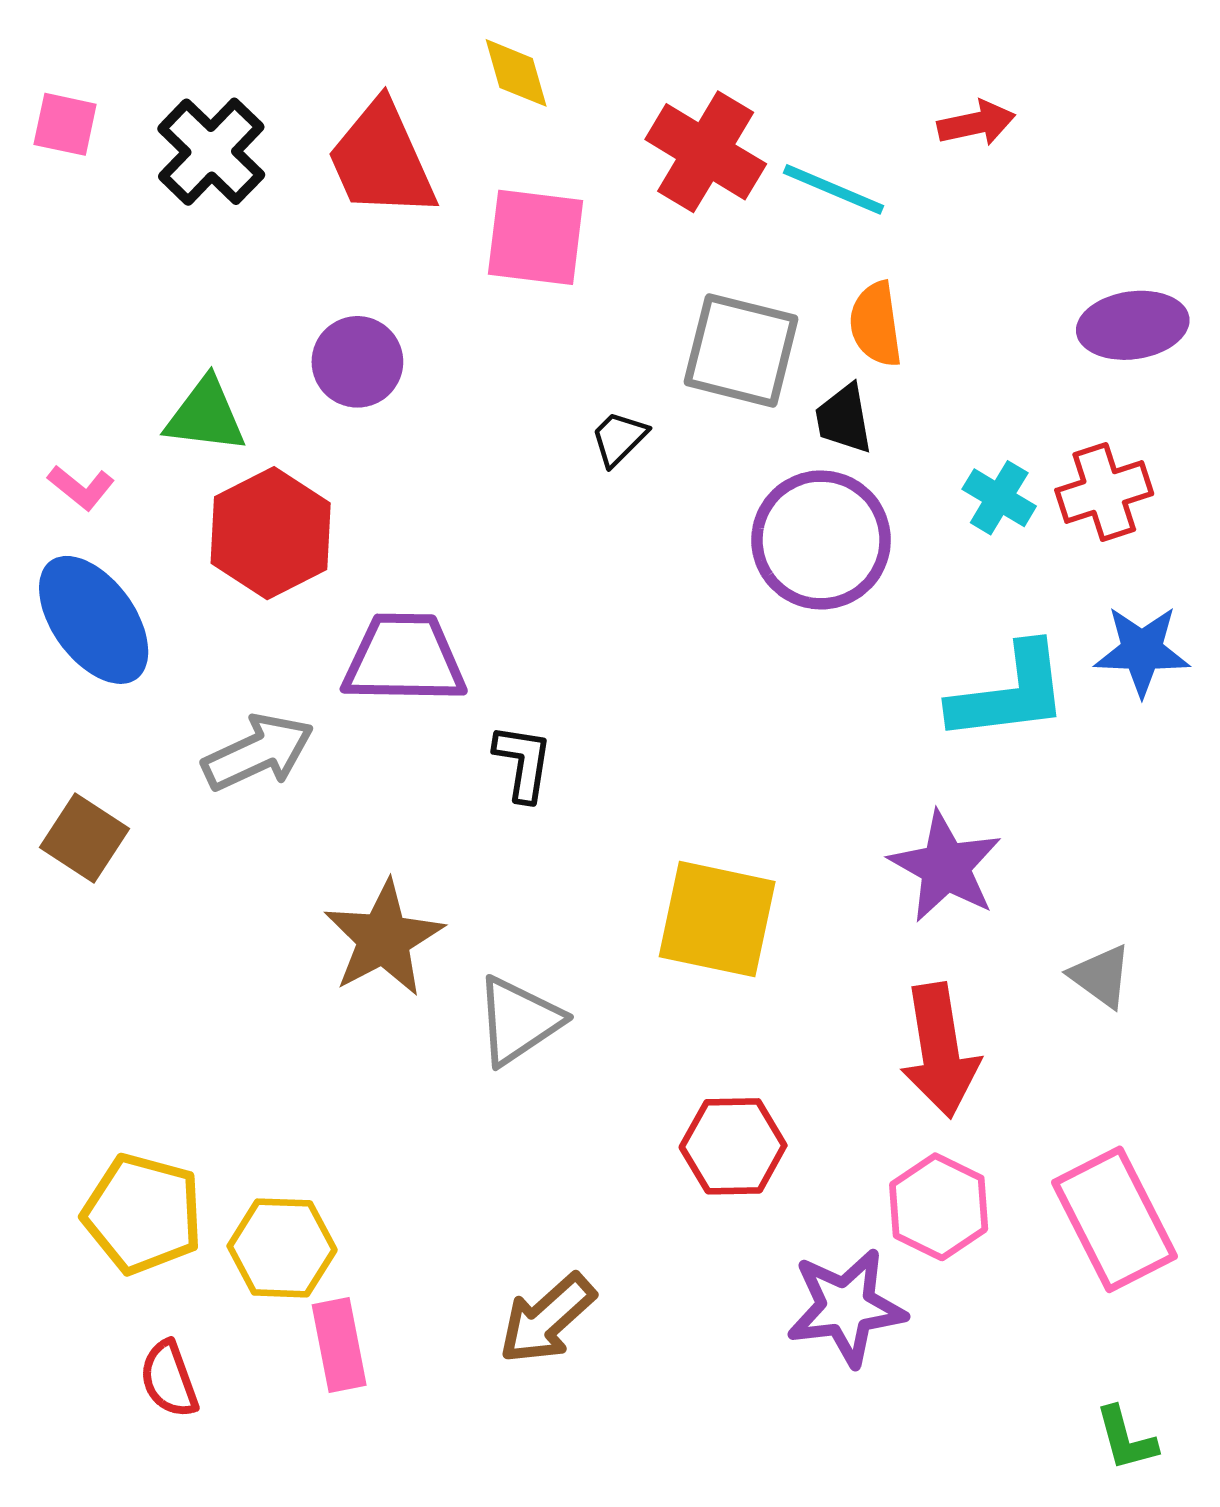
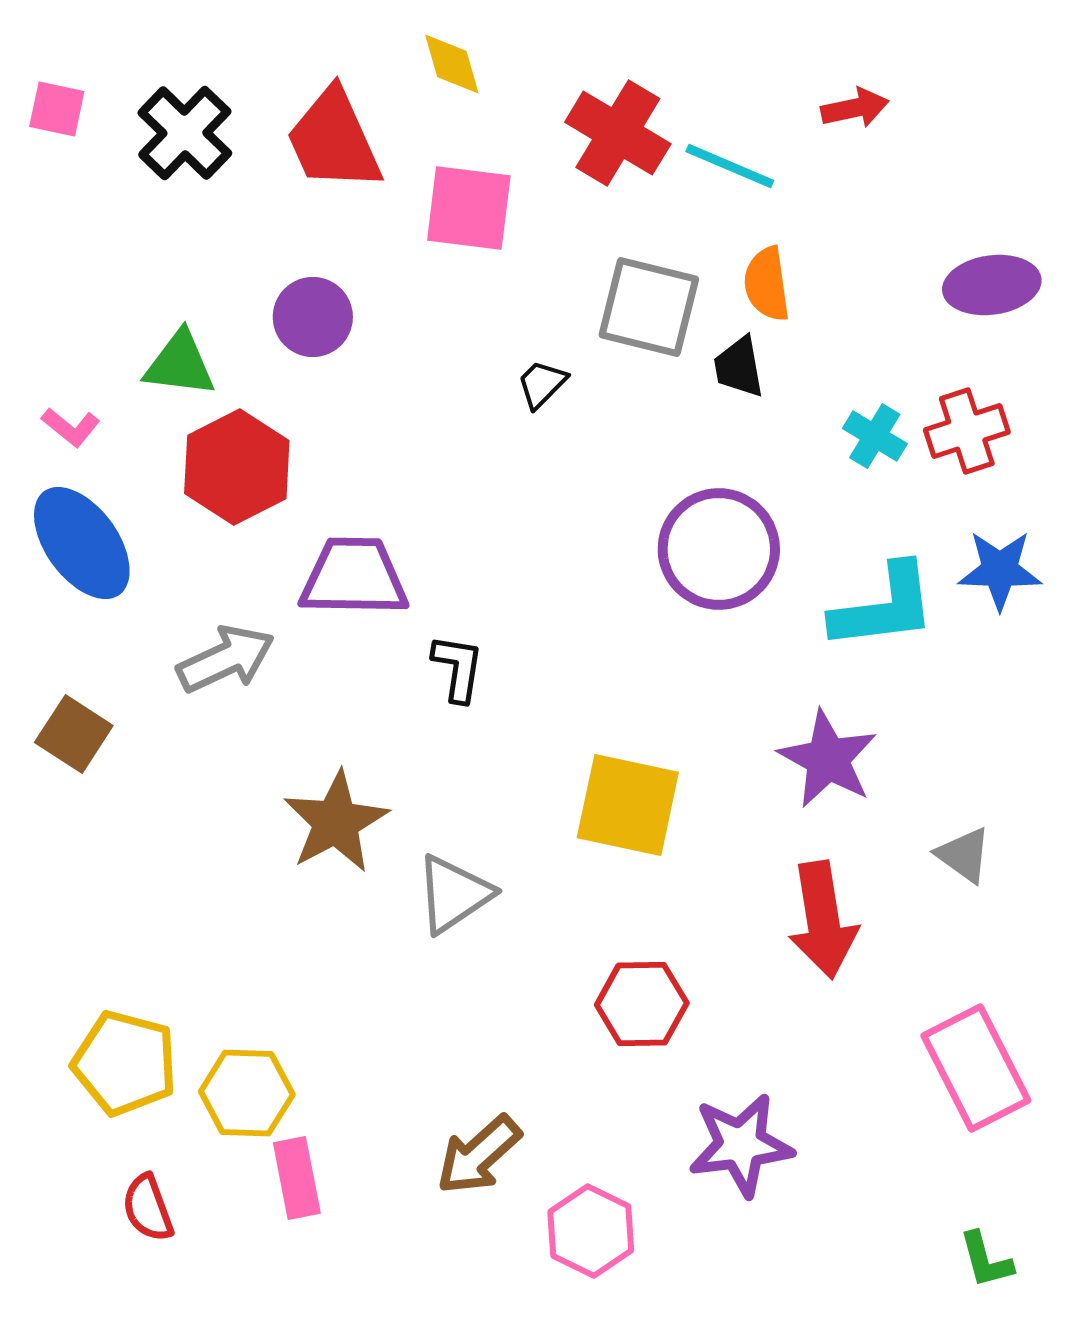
purple circle: (821, 540) -> (719, 549), moved
pink hexagon: (939, 1207) -> (591, 1231), moved

